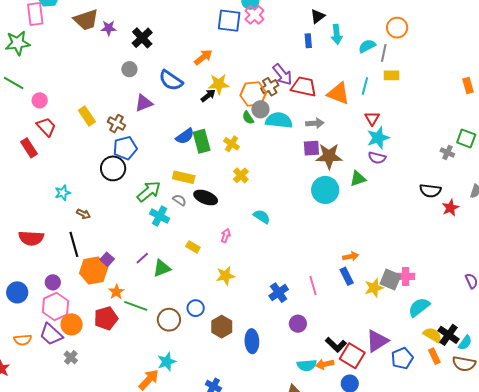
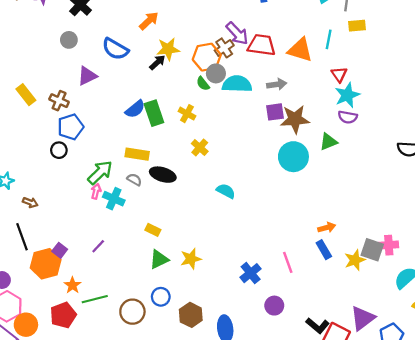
black circle: (113, 168) -> (59, 150), size x0.6
pink arrow: (226, 236) -> (96, 191), moved
green triangle: (162, 268) -> (159, 259), moved
green line: (136, 306) -> (95, 299), turned -30

